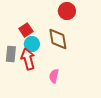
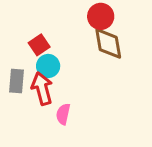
brown diamond: (58, 39) -> (108, 43), moved
pink semicircle: (54, 76) -> (63, 114), moved

